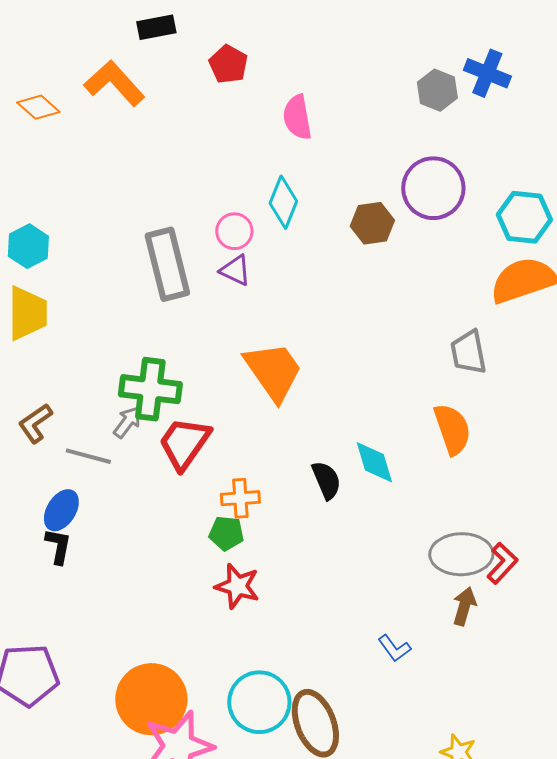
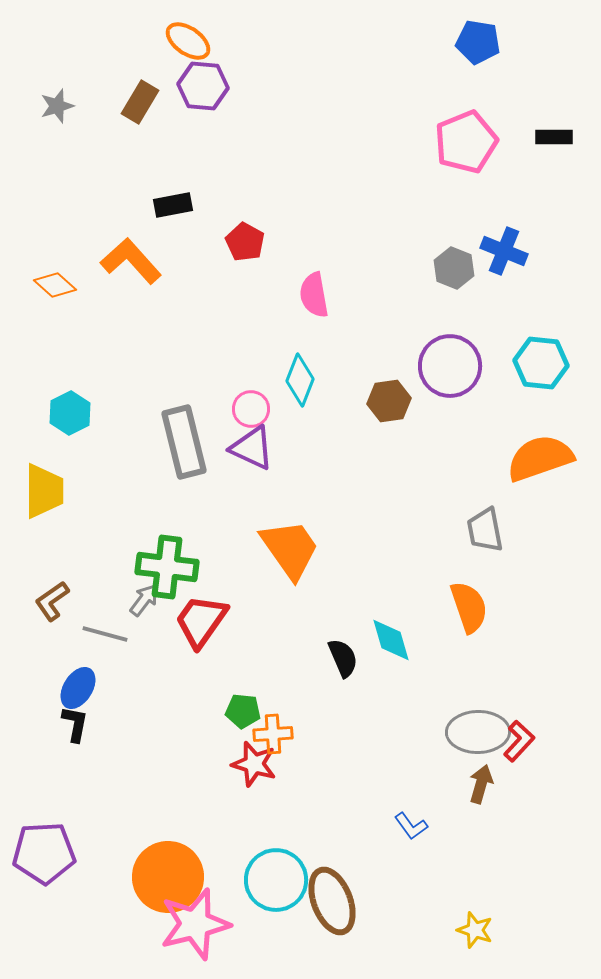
cyan hexagon: (524, 217) -> (541, 363), moved
cyan hexagon: (28, 246) -> (70, 413), moved
purple triangle: (235, 270) -> (252, 448), size x1.4
orange cross: (240, 498) -> (273, 734), moved

